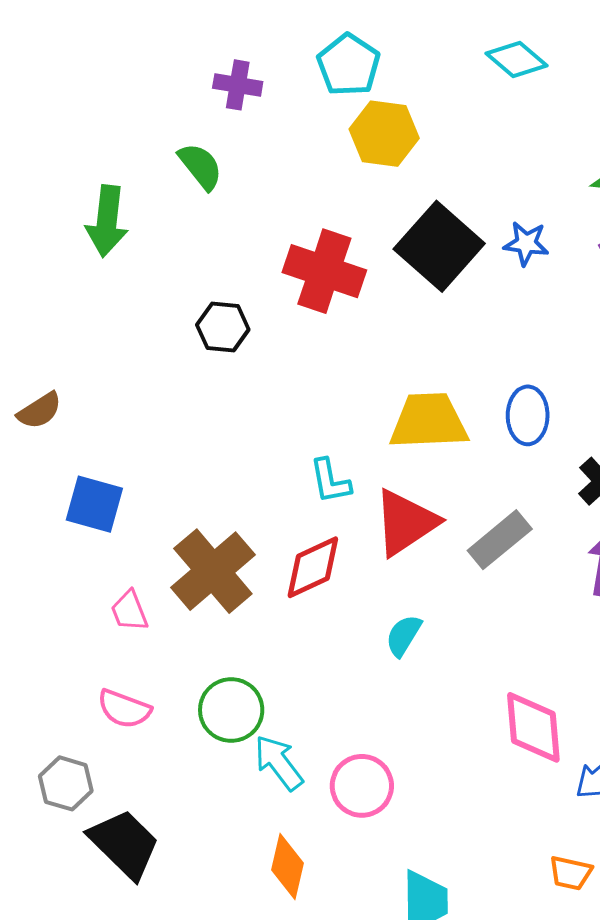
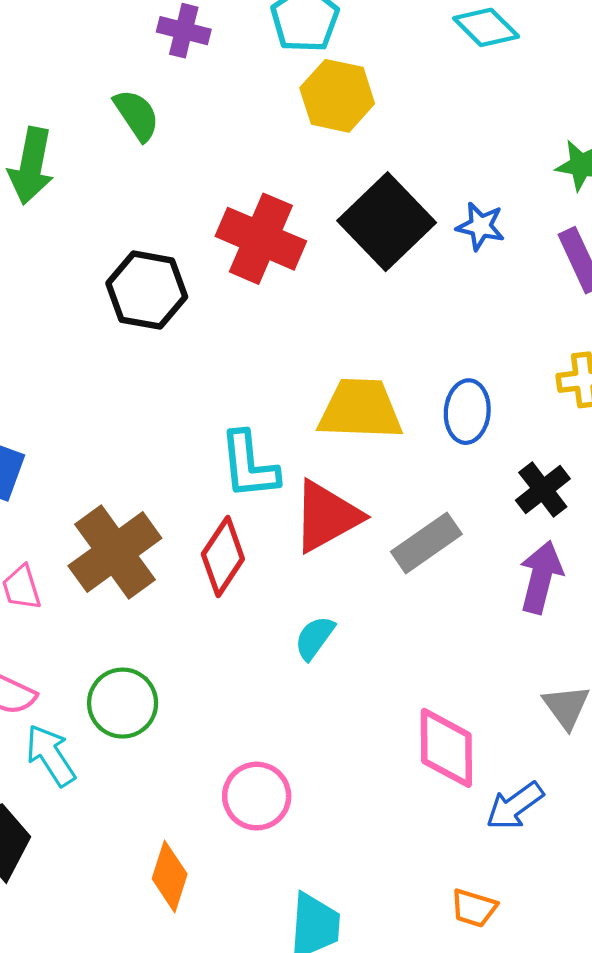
black hexagon: (223, 327) -> (147, 290), size x1.4
cyan L-shape: (330, 481) -> (249, 465), size x1.4
red diamond: (313, 567) -> (223, 556), turned -36
cyan arrow: (279, 763) -> (51, 755), moved

